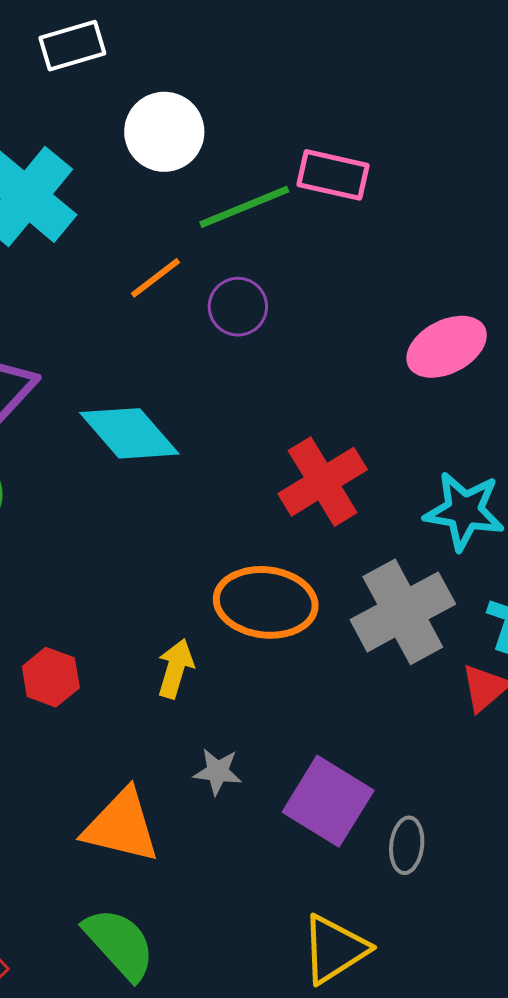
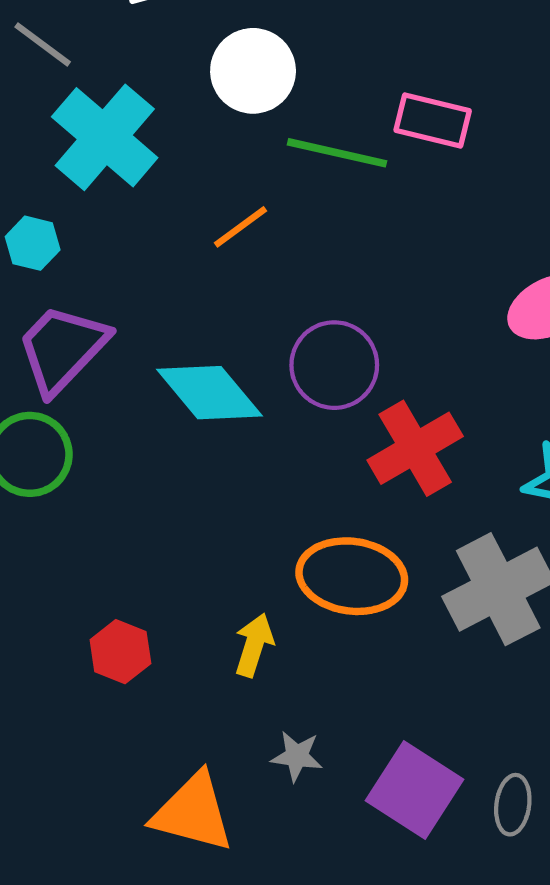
green line: (244, 207) -> (337, 153), turned 34
purple circle: (238, 307) -> (334, 365), moved, size x1.4
gray ellipse: (407, 845) -> (513, 805), moved

